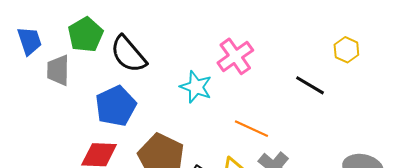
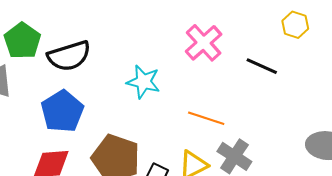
black semicircle: (128, 54) -> (69, 56), turned -60
pink cross: (235, 56) -> (204, 43), moved

